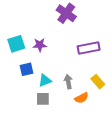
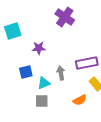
cyan square: (16, 44) -> (13, 31), moved
purple rectangle: (89, 48) -> (87, 63), moved
gray arrow: (68, 82) -> (61, 73), moved

